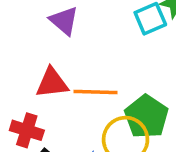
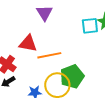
orange line: (95, 92) -> (49, 55), turned -30

